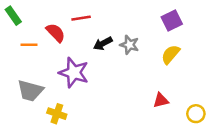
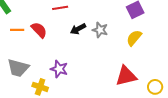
red semicircle: (56, 33) -> (39, 30), moved
purple star: (74, 73) -> (59, 69), moved, size x0.7
red triangle: (161, 100) -> (126, 76), size x1.6

